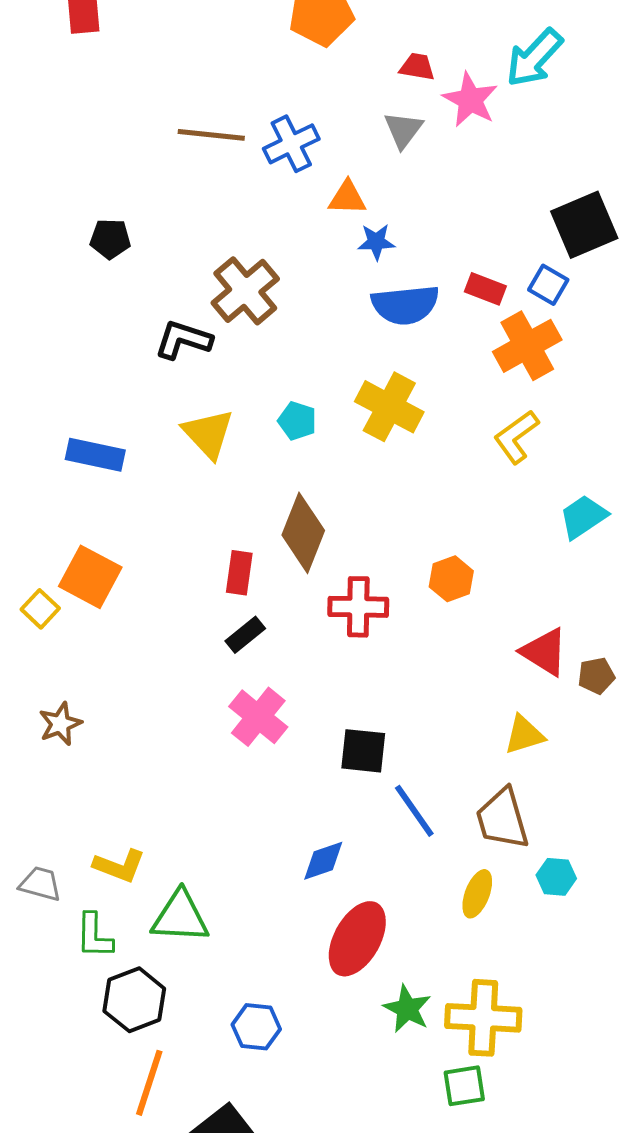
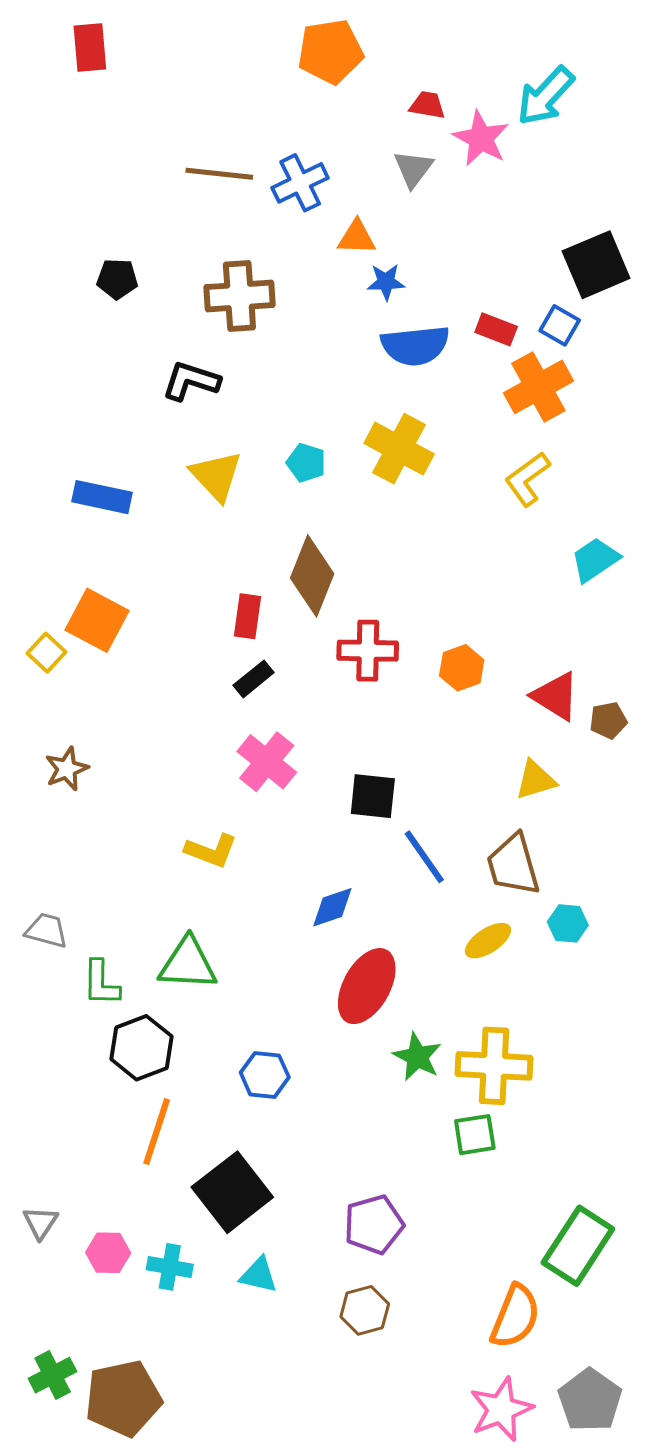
brown cross: (245, 291) -> (239, 296), moved, turned 36
orange hexagon: (451, 579) -> (462, 668), moved
yellow L-shape: (119, 866) -> (211, 851), moved
yellow ellipse: (477, 894) -> (488, 941), turned 36

